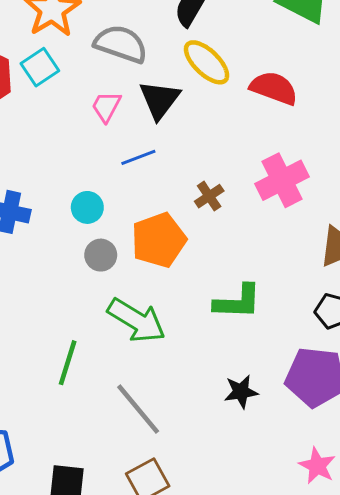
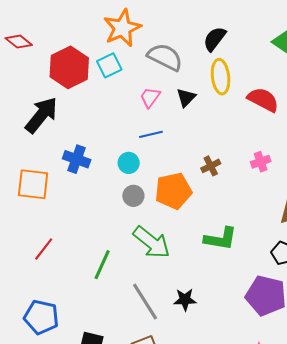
yellow ellipse: (207, 62) -> (221, 77), turned 32
black triangle: (160, 100) -> (186, 97), size x0.7
blue line: (138, 157) -> (151, 134), moved
pink cross: (282, 180) -> (261, 162), size x0.6
black star: (241, 392) -> (185, 300), moved

